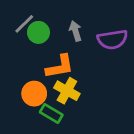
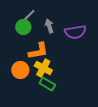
gray line: (24, 24) -> (28, 16), moved
green rectangle: (51, 114) -> (47, 84), moved

